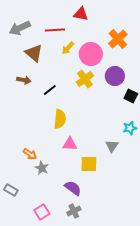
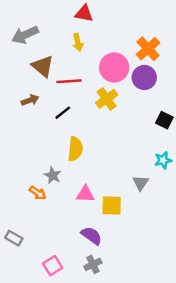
red triangle: (81, 14) -> (84, 14), moved
red line: (55, 30) -> (69, 81), moved
yellow arrow: (68, 48) -> (78, 42), moved, turned -56
purple circle: (115, 76) -> (144, 78), moved
brown arrow: (24, 80) -> (30, 100), turned -32
pink triangle: (70, 144) -> (85, 194), moved
gray star: (42, 168) -> (53, 175), moved

